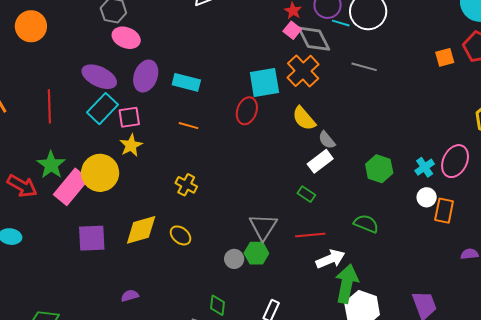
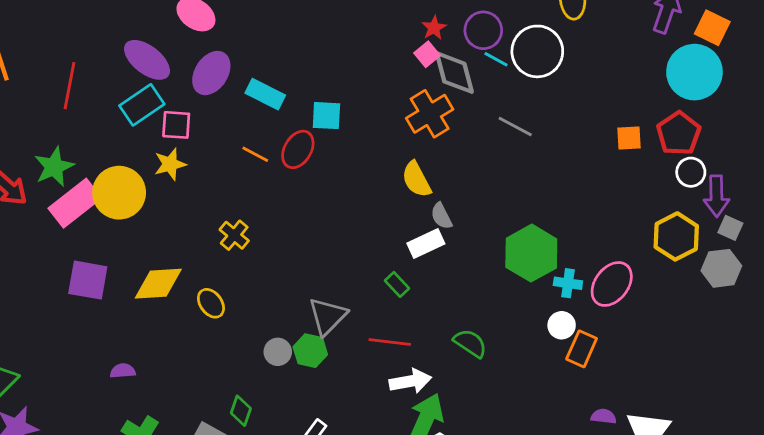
cyan square: (264, 82) -> (326, 116), moved, size x0.7
red ellipse: (247, 111) -> (298, 149), moved
cyan cross: (425, 167) -> (568, 283), turned 30
green hexagon: (379, 169) -> (531, 253), moved, size x1.4

